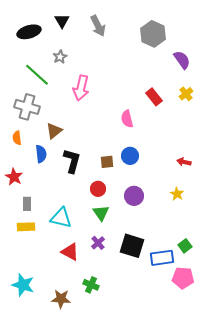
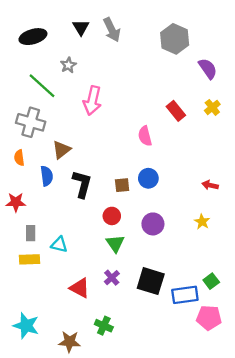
black triangle: (62, 21) -> (81, 27), moved
red star: (14, 177) -> (16, 202), turned -30
cyan triangle: (61, 218) -> (59, 245), moved, size x0.7

